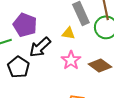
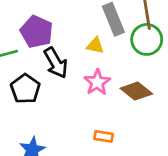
black arrow: (40, 47) -> (56, 63), turned -80

